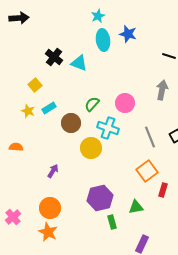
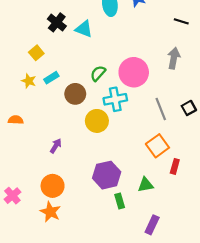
pink circle: (125, 103) -> (134, 72), size x1.4
cyan cross: (108, 128) -> (115, 99), turned -30

